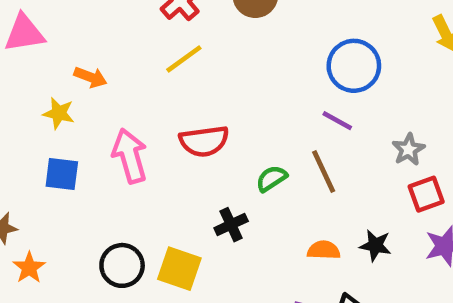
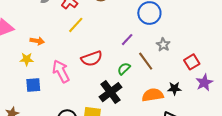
purple line: (337, 121) -> (127, 40), moved, turned -64
gray star: (409, 149) -> (163, 45), moved
black cross: (231, 225) -> (111, 92), size x1.6
orange semicircle: (324, 250) -> (153, 95), size x1.5

